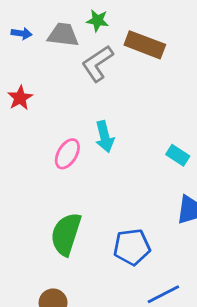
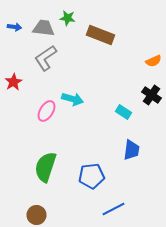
gray L-shape: (97, 63) -> (46, 58), moved
red star: (20, 98) -> (14, 82), moved
cyan arrow: (105, 137) -> (72, 99), turned -60

